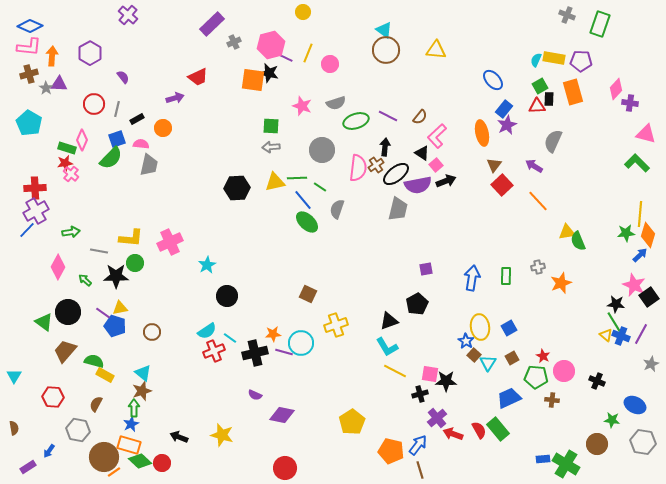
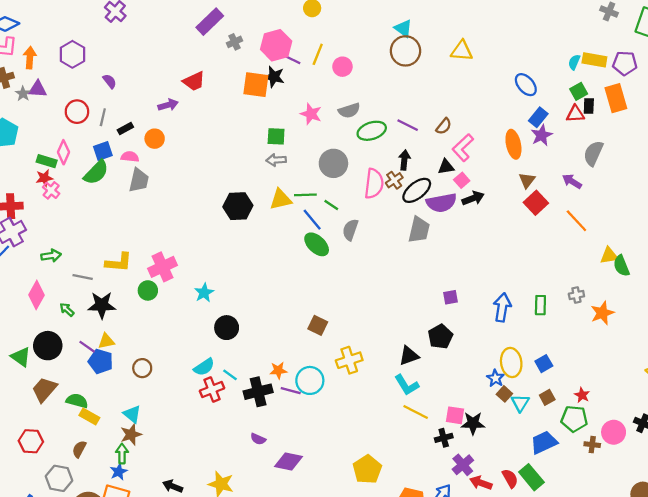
black triangle: (422, 153) -> (446, 167), turned -42
green circle: (135, 263) -> (148, 290), moved
pink circle: (564, 371) -> (614, 432), moved

